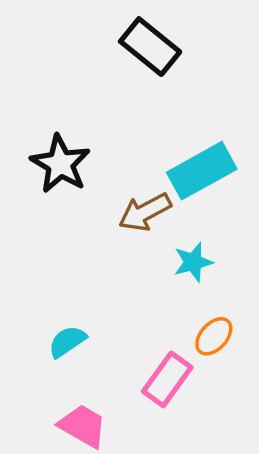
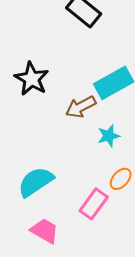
cyan semicircle: (67, 341) -> (36, 182), size x1.6

